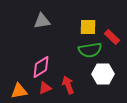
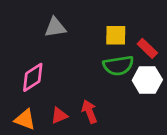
pink diamond: (41, 67) -> (33, 77), moved
white hexagon: (103, 74) -> (147, 80), moved
orange triangle: (19, 91) -> (25, 119), turned 30

